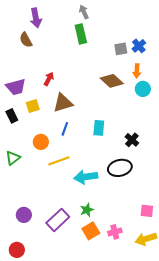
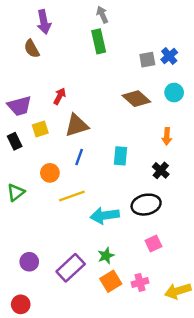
orange arrow: (137, 71) -> (167, 136), moved
cyan circle: (143, 89) -> (174, 93), moved
pink square: (147, 211) -> (153, 243), moved, turned -32

